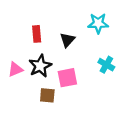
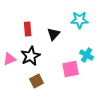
pink square: (67, 78) -> (71, 69), moved
brown square: (47, 95) -> (37, 81), turned -32

